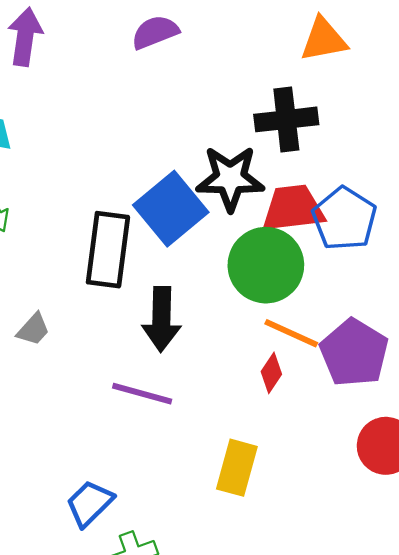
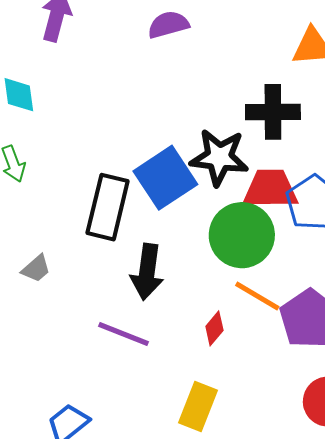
red diamond: (271, 373) -> (214, 328), moved

